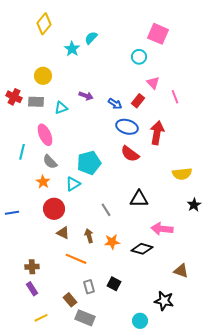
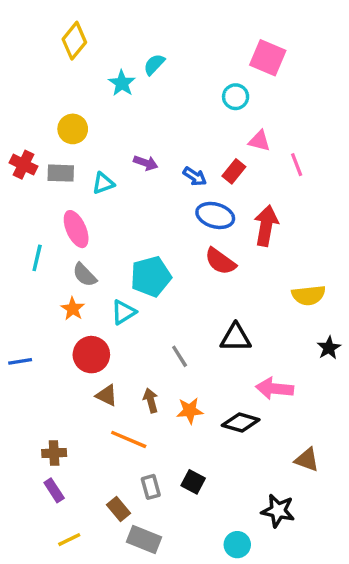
pink triangle: (153, 83) -> (259, 141), turned -32

